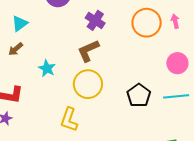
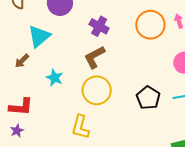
cyan triangle: (20, 23) -> (39, 36), moved, size x1.4

